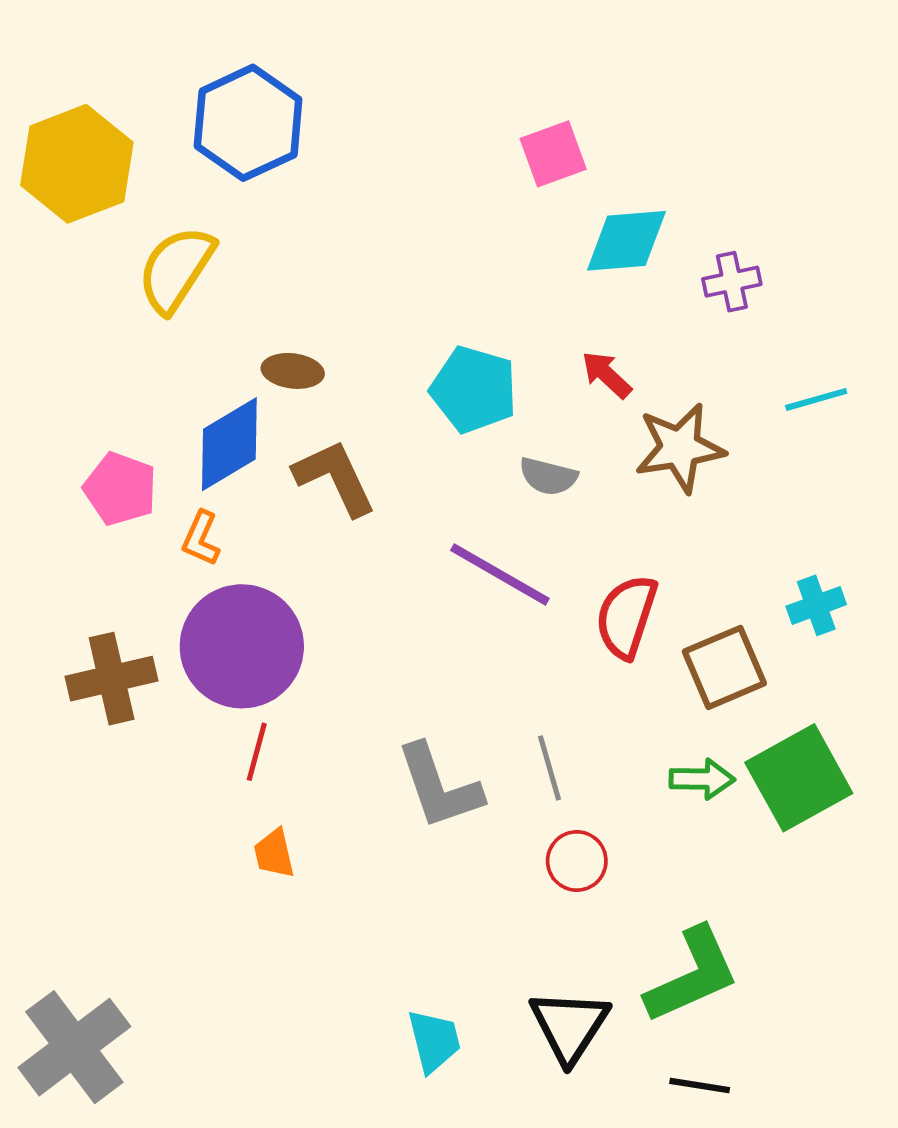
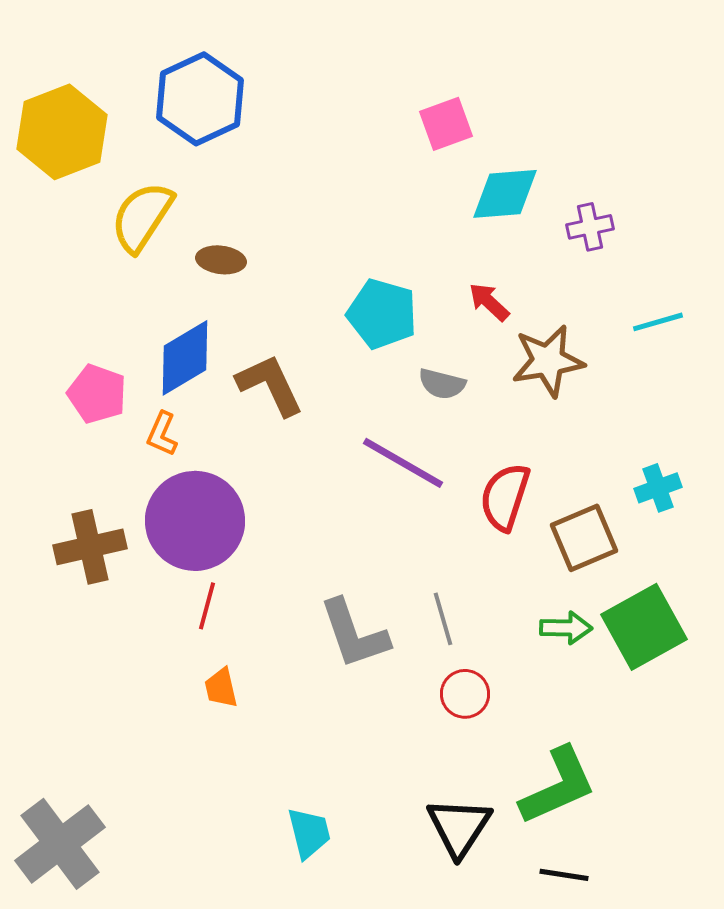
brown ellipse: (293, 371) -> (221, 260), moved
cyan trapezoid: (434, 1041) -> (309, 833), moved

